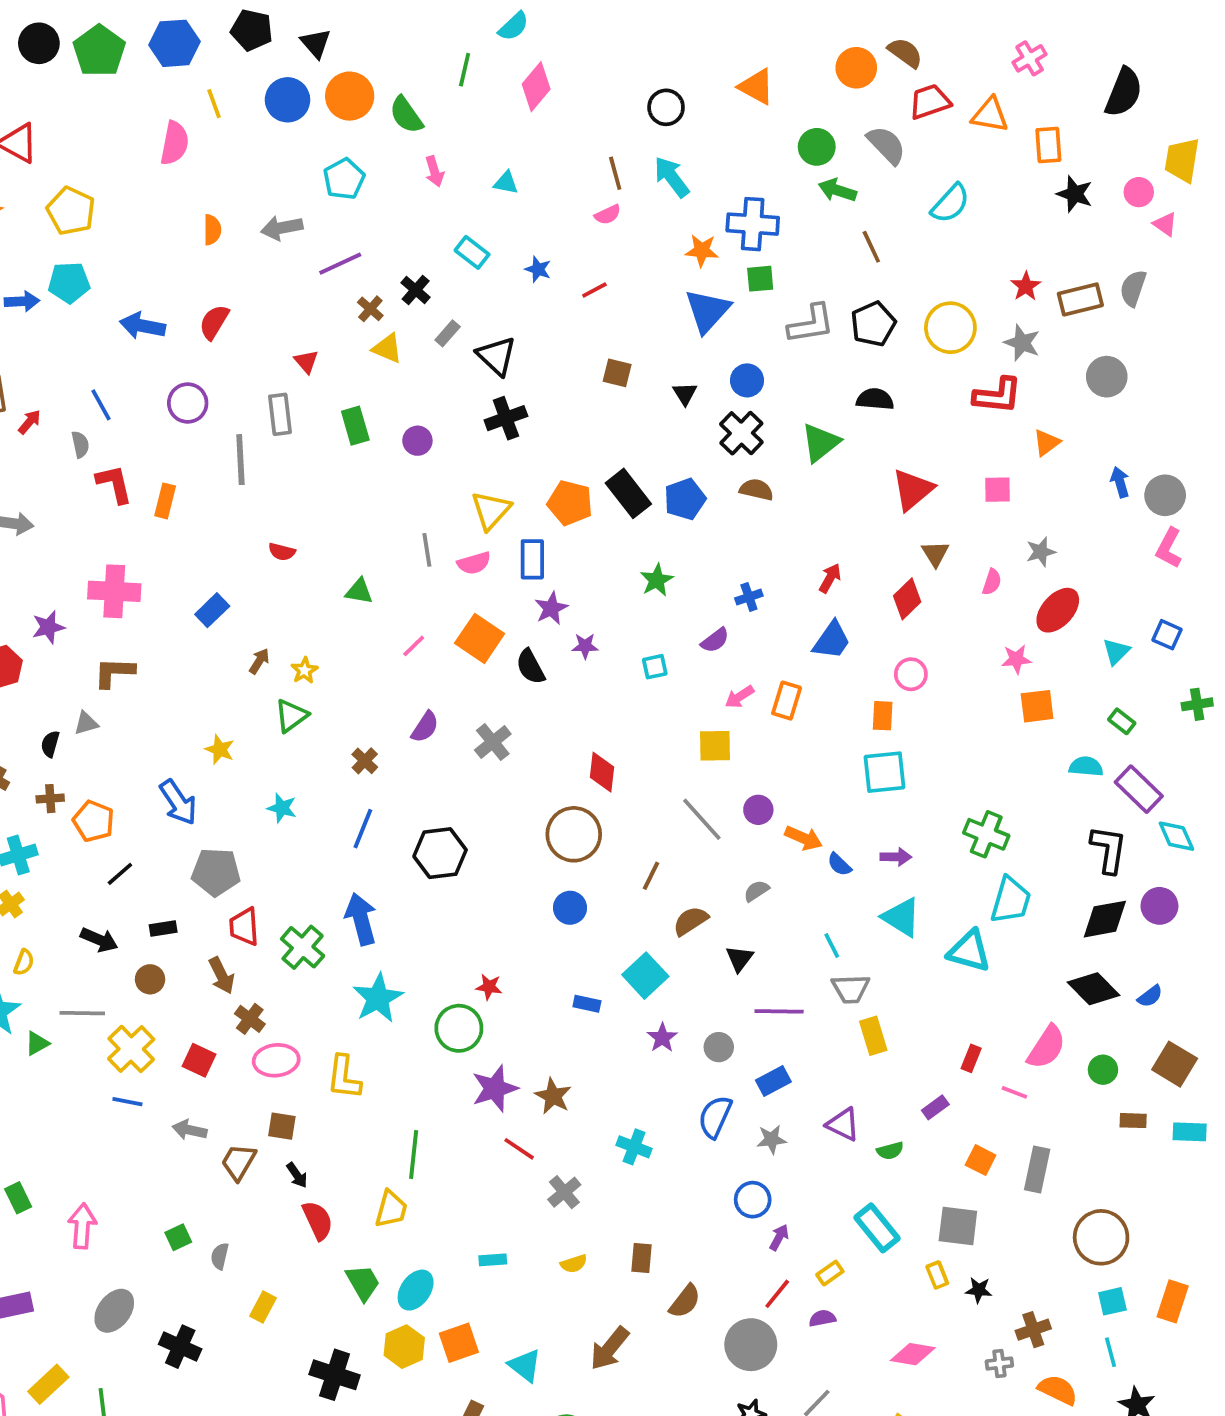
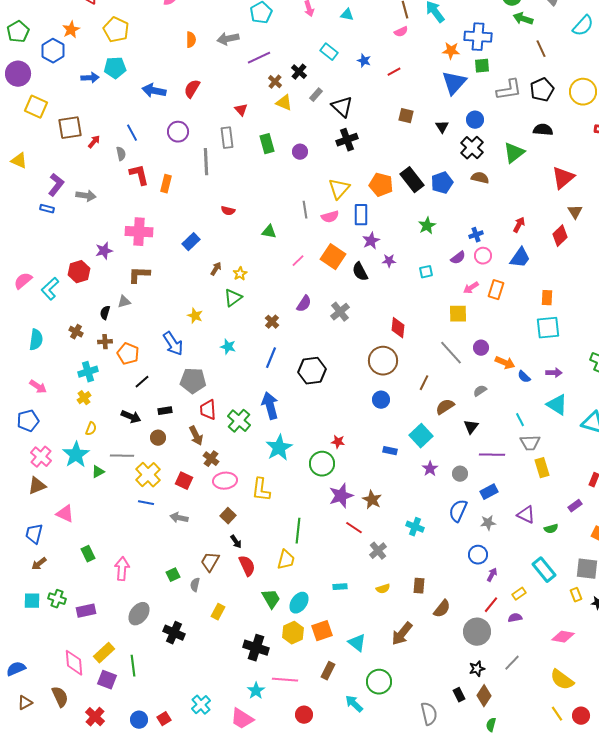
pink circle: (911, 674) -> (483, 256), moved
brown square: (282, 1126) -> (228, 516), turned 35
brown trapezoid: (239, 1162) -> (210, 562), moved

